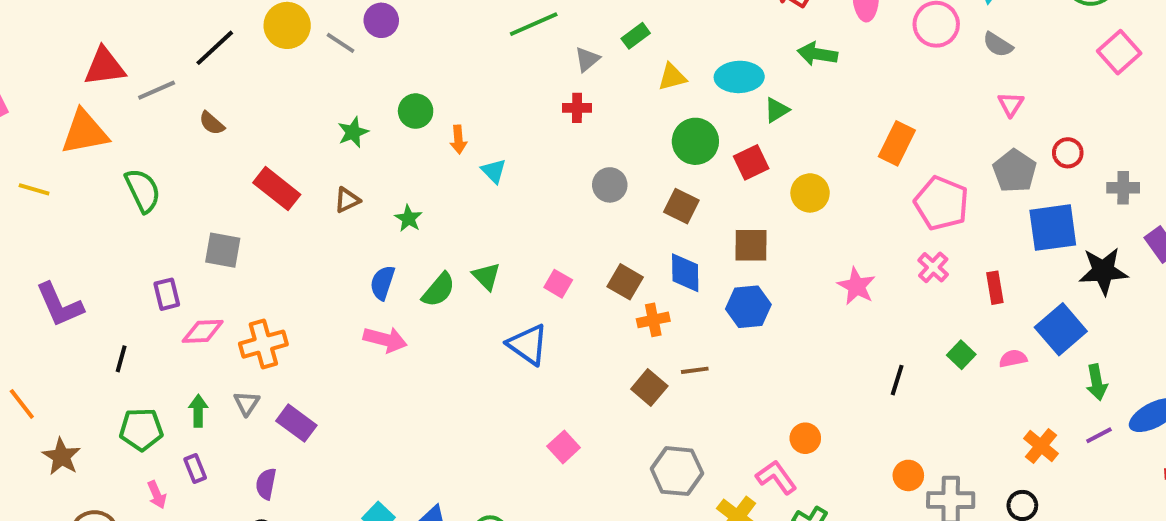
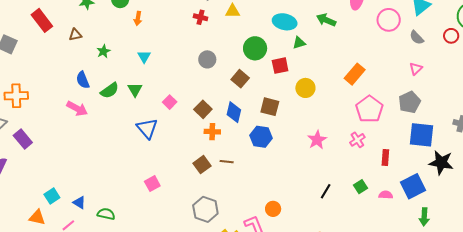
yellow triangle: (672, 77) -> (233, 11), moved
red circle: (1068, 153) -> (451, 36), moved
cyan triangle: (494, 171) -> (144, 57), moved
blue semicircle: (382, 283) -> (83, 80), turned -54

